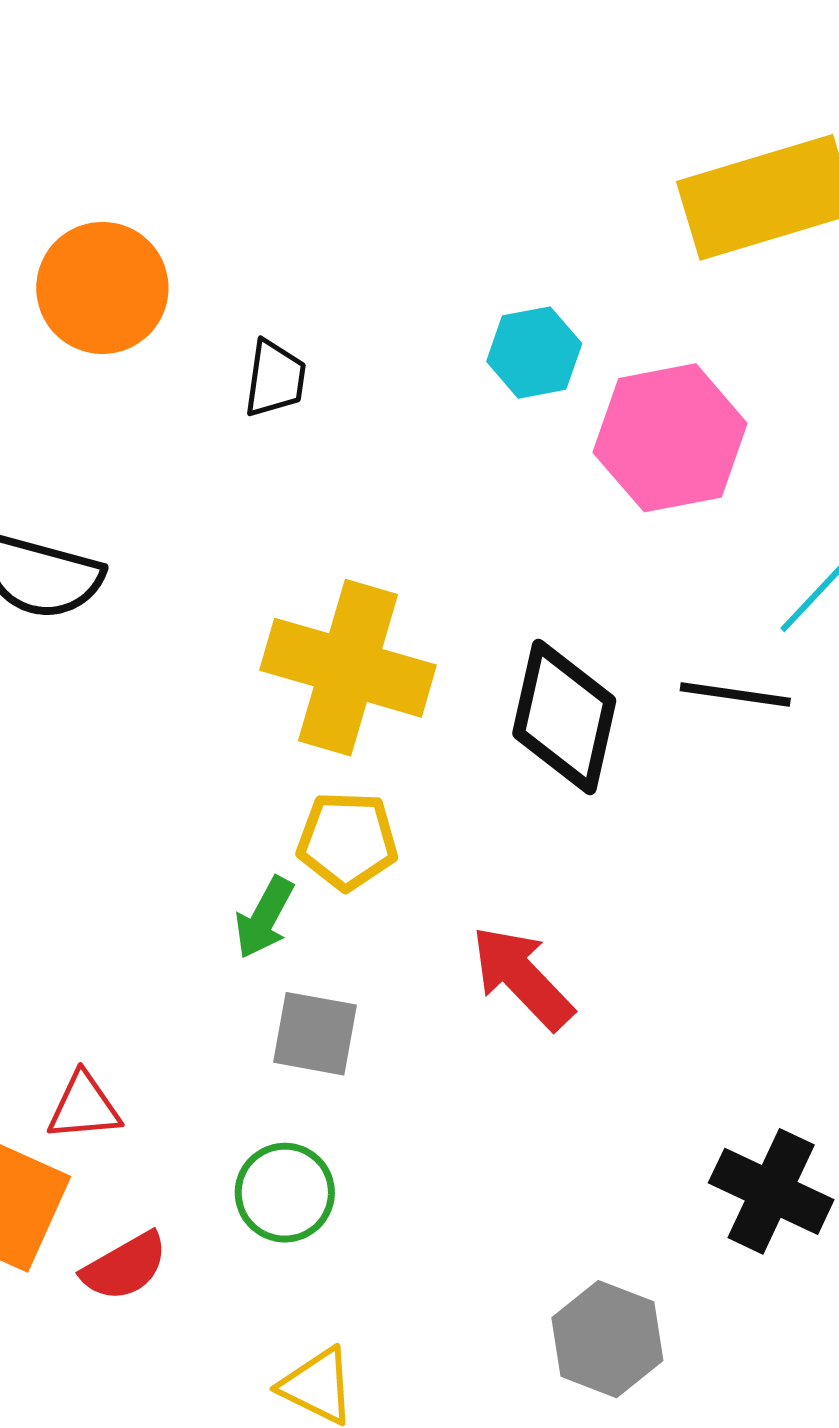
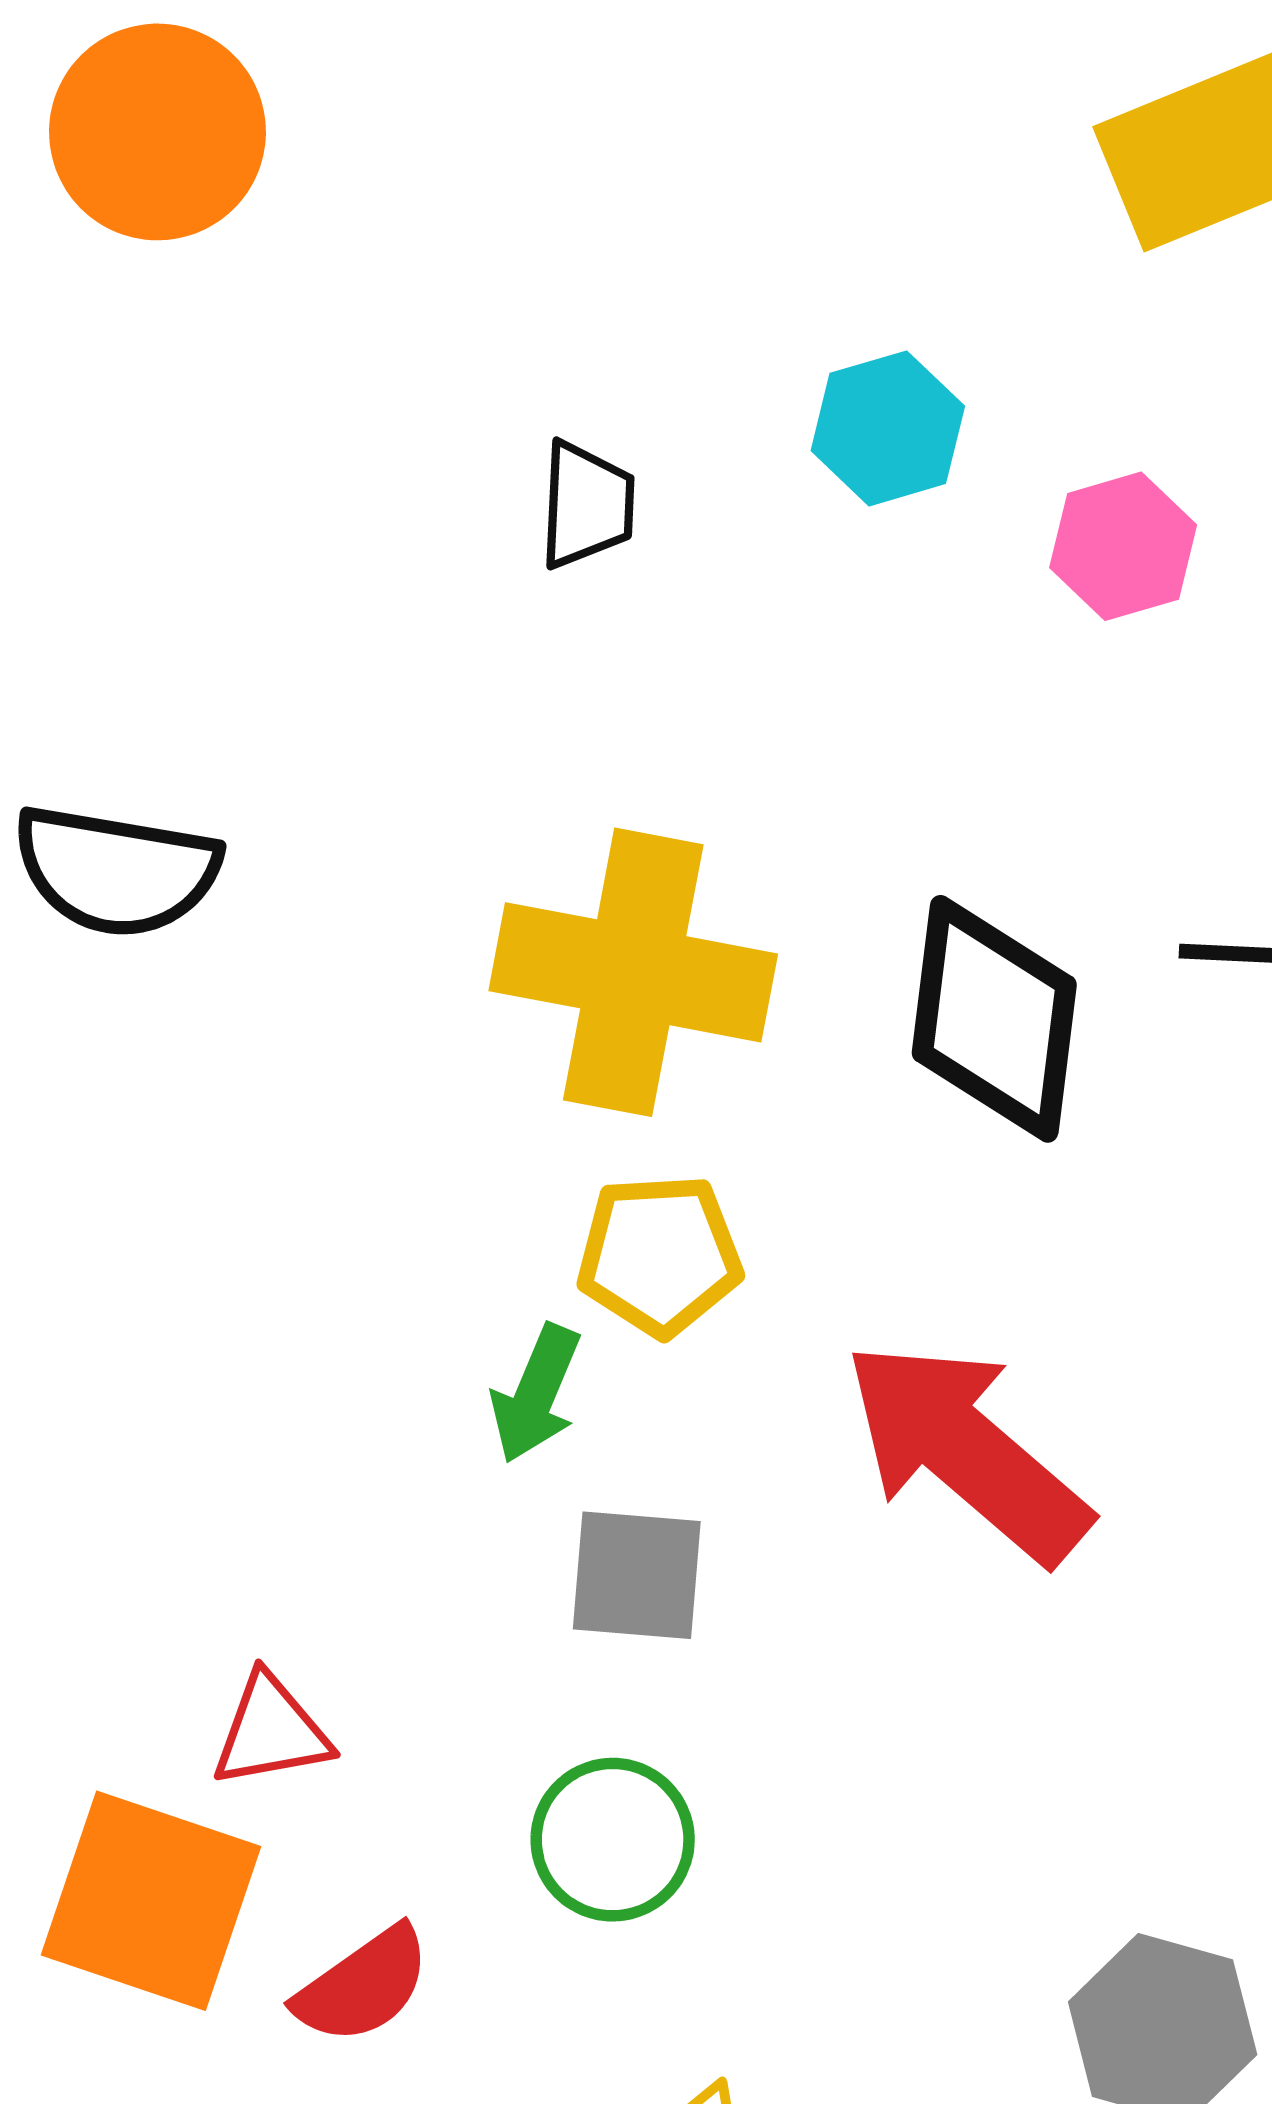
orange circle: (102, 288) -> (157, 132), moved
black trapezoid: (275, 379) -> (587, 505), moved
pink hexagon: (670, 438) -> (1123, 546), size x0.6
red arrow: (522, 978) -> (967, 1451), size x1.4

